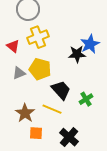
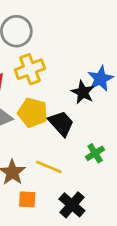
black star: (77, 54) -> (83, 92), turned 30
black trapezoid: (61, 90) -> (61, 123), moved

